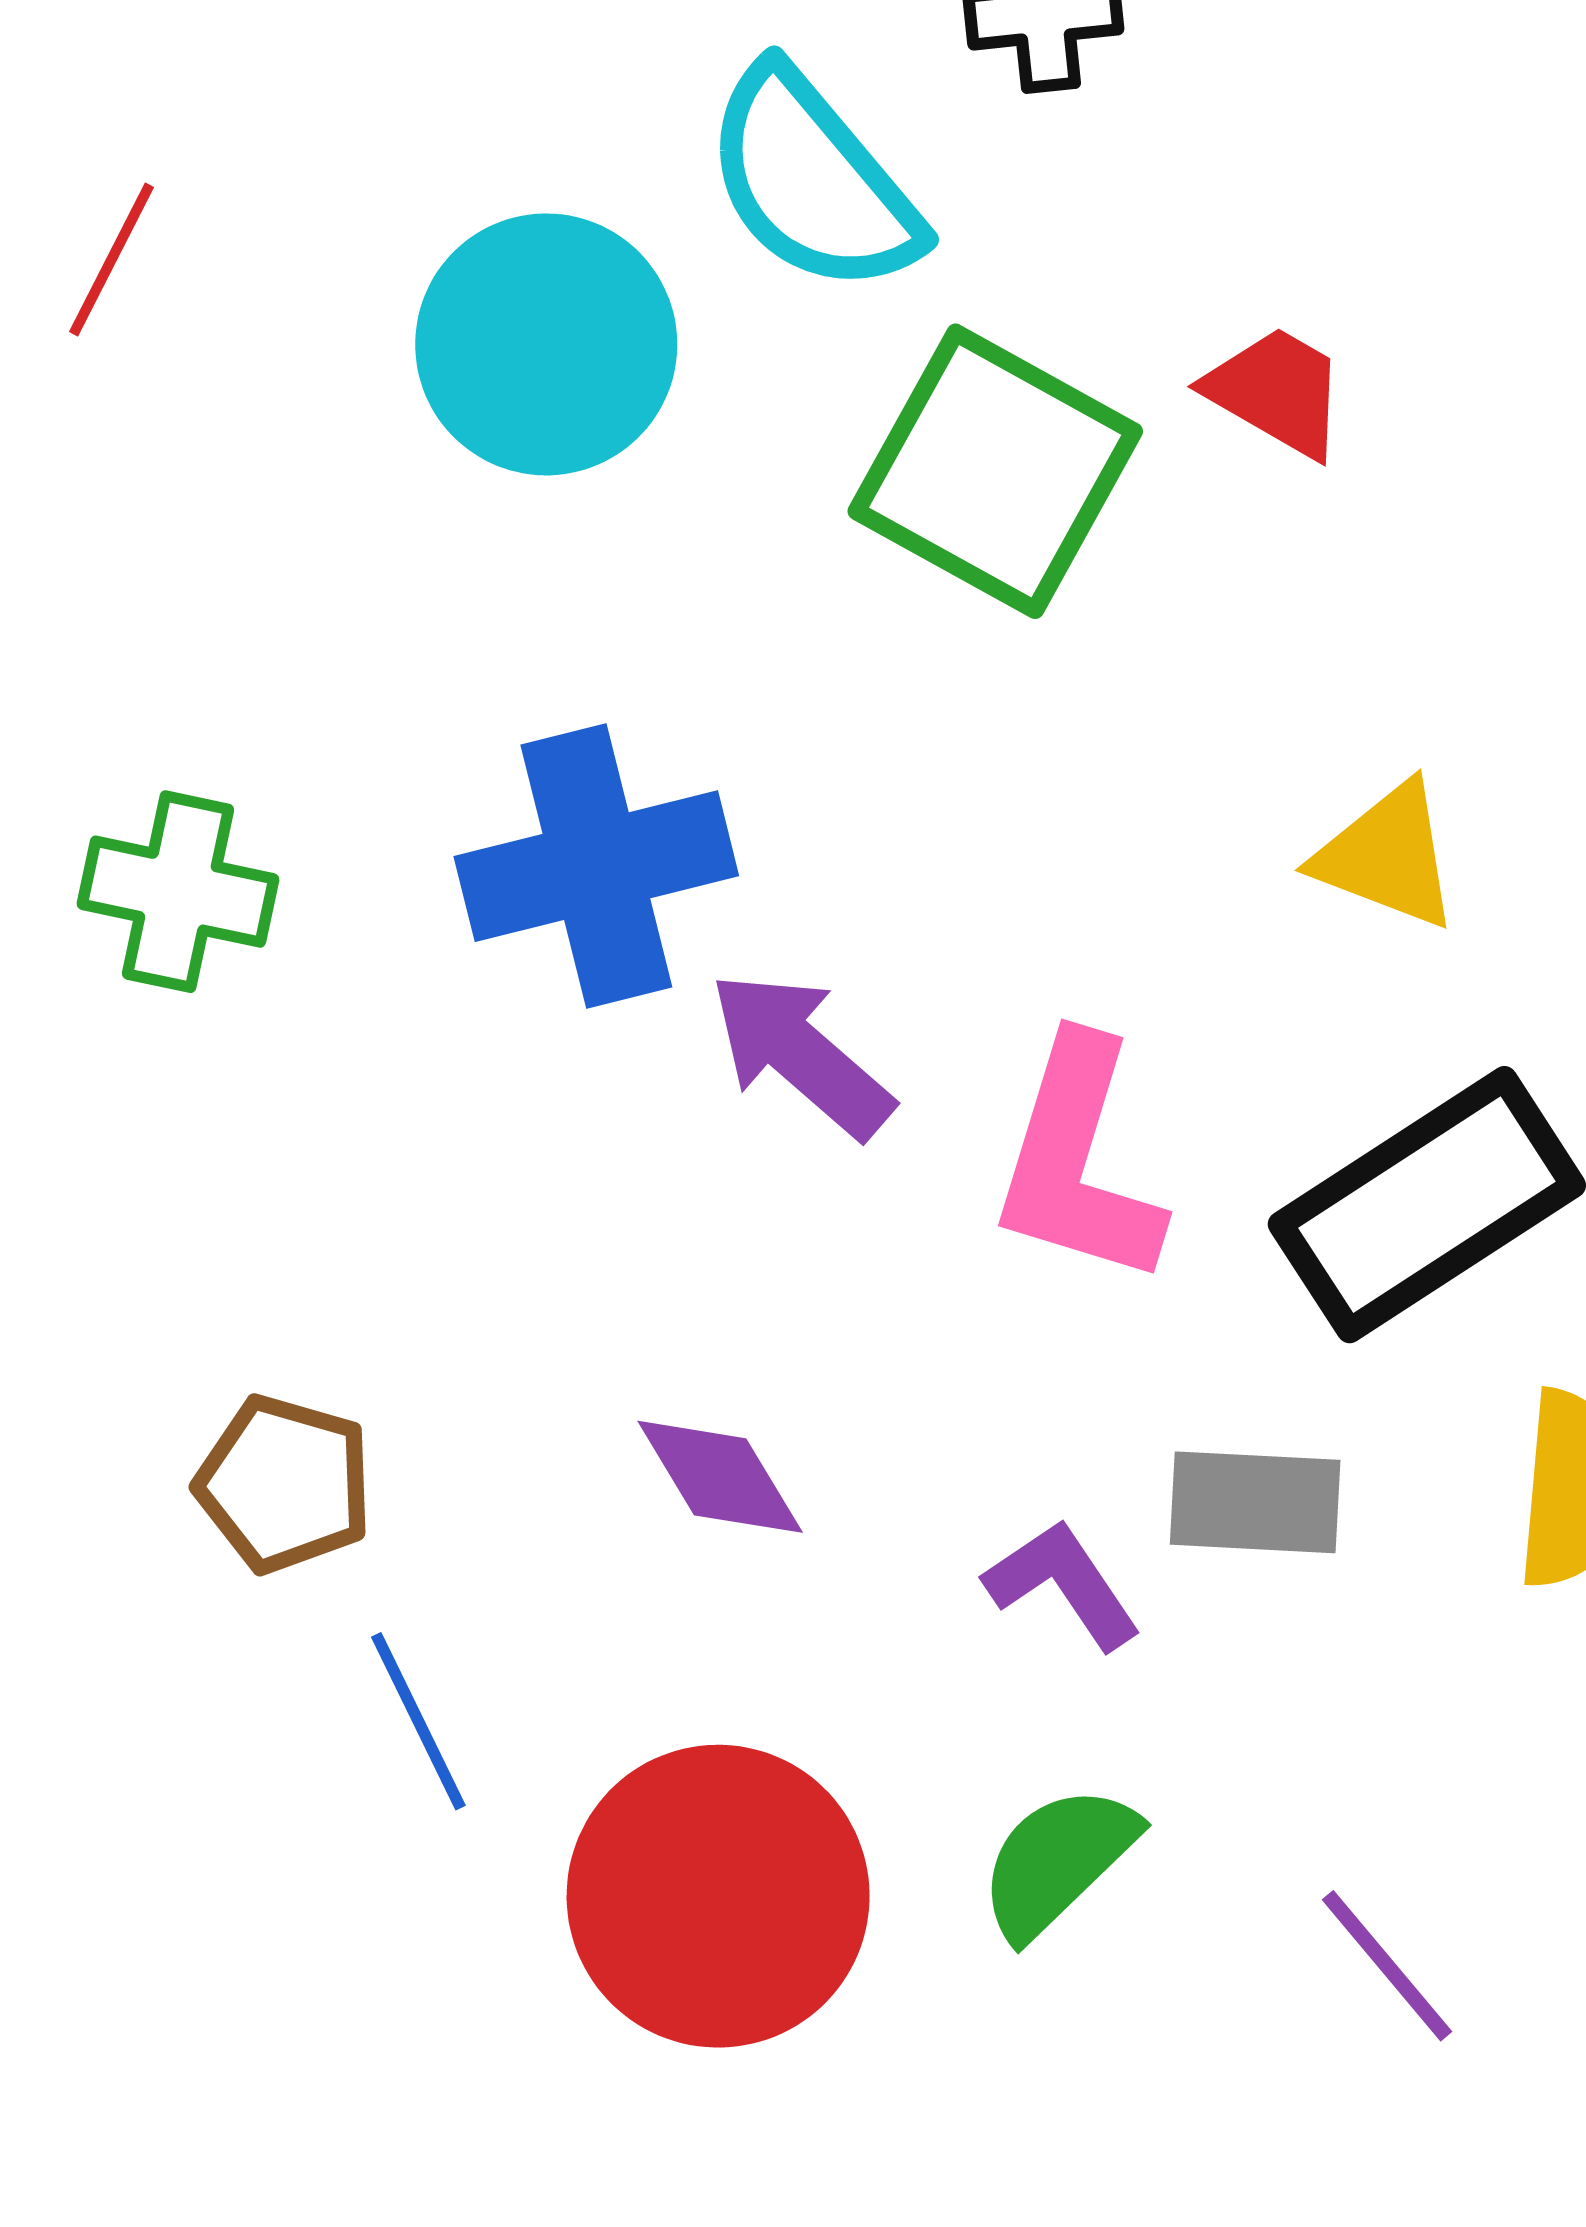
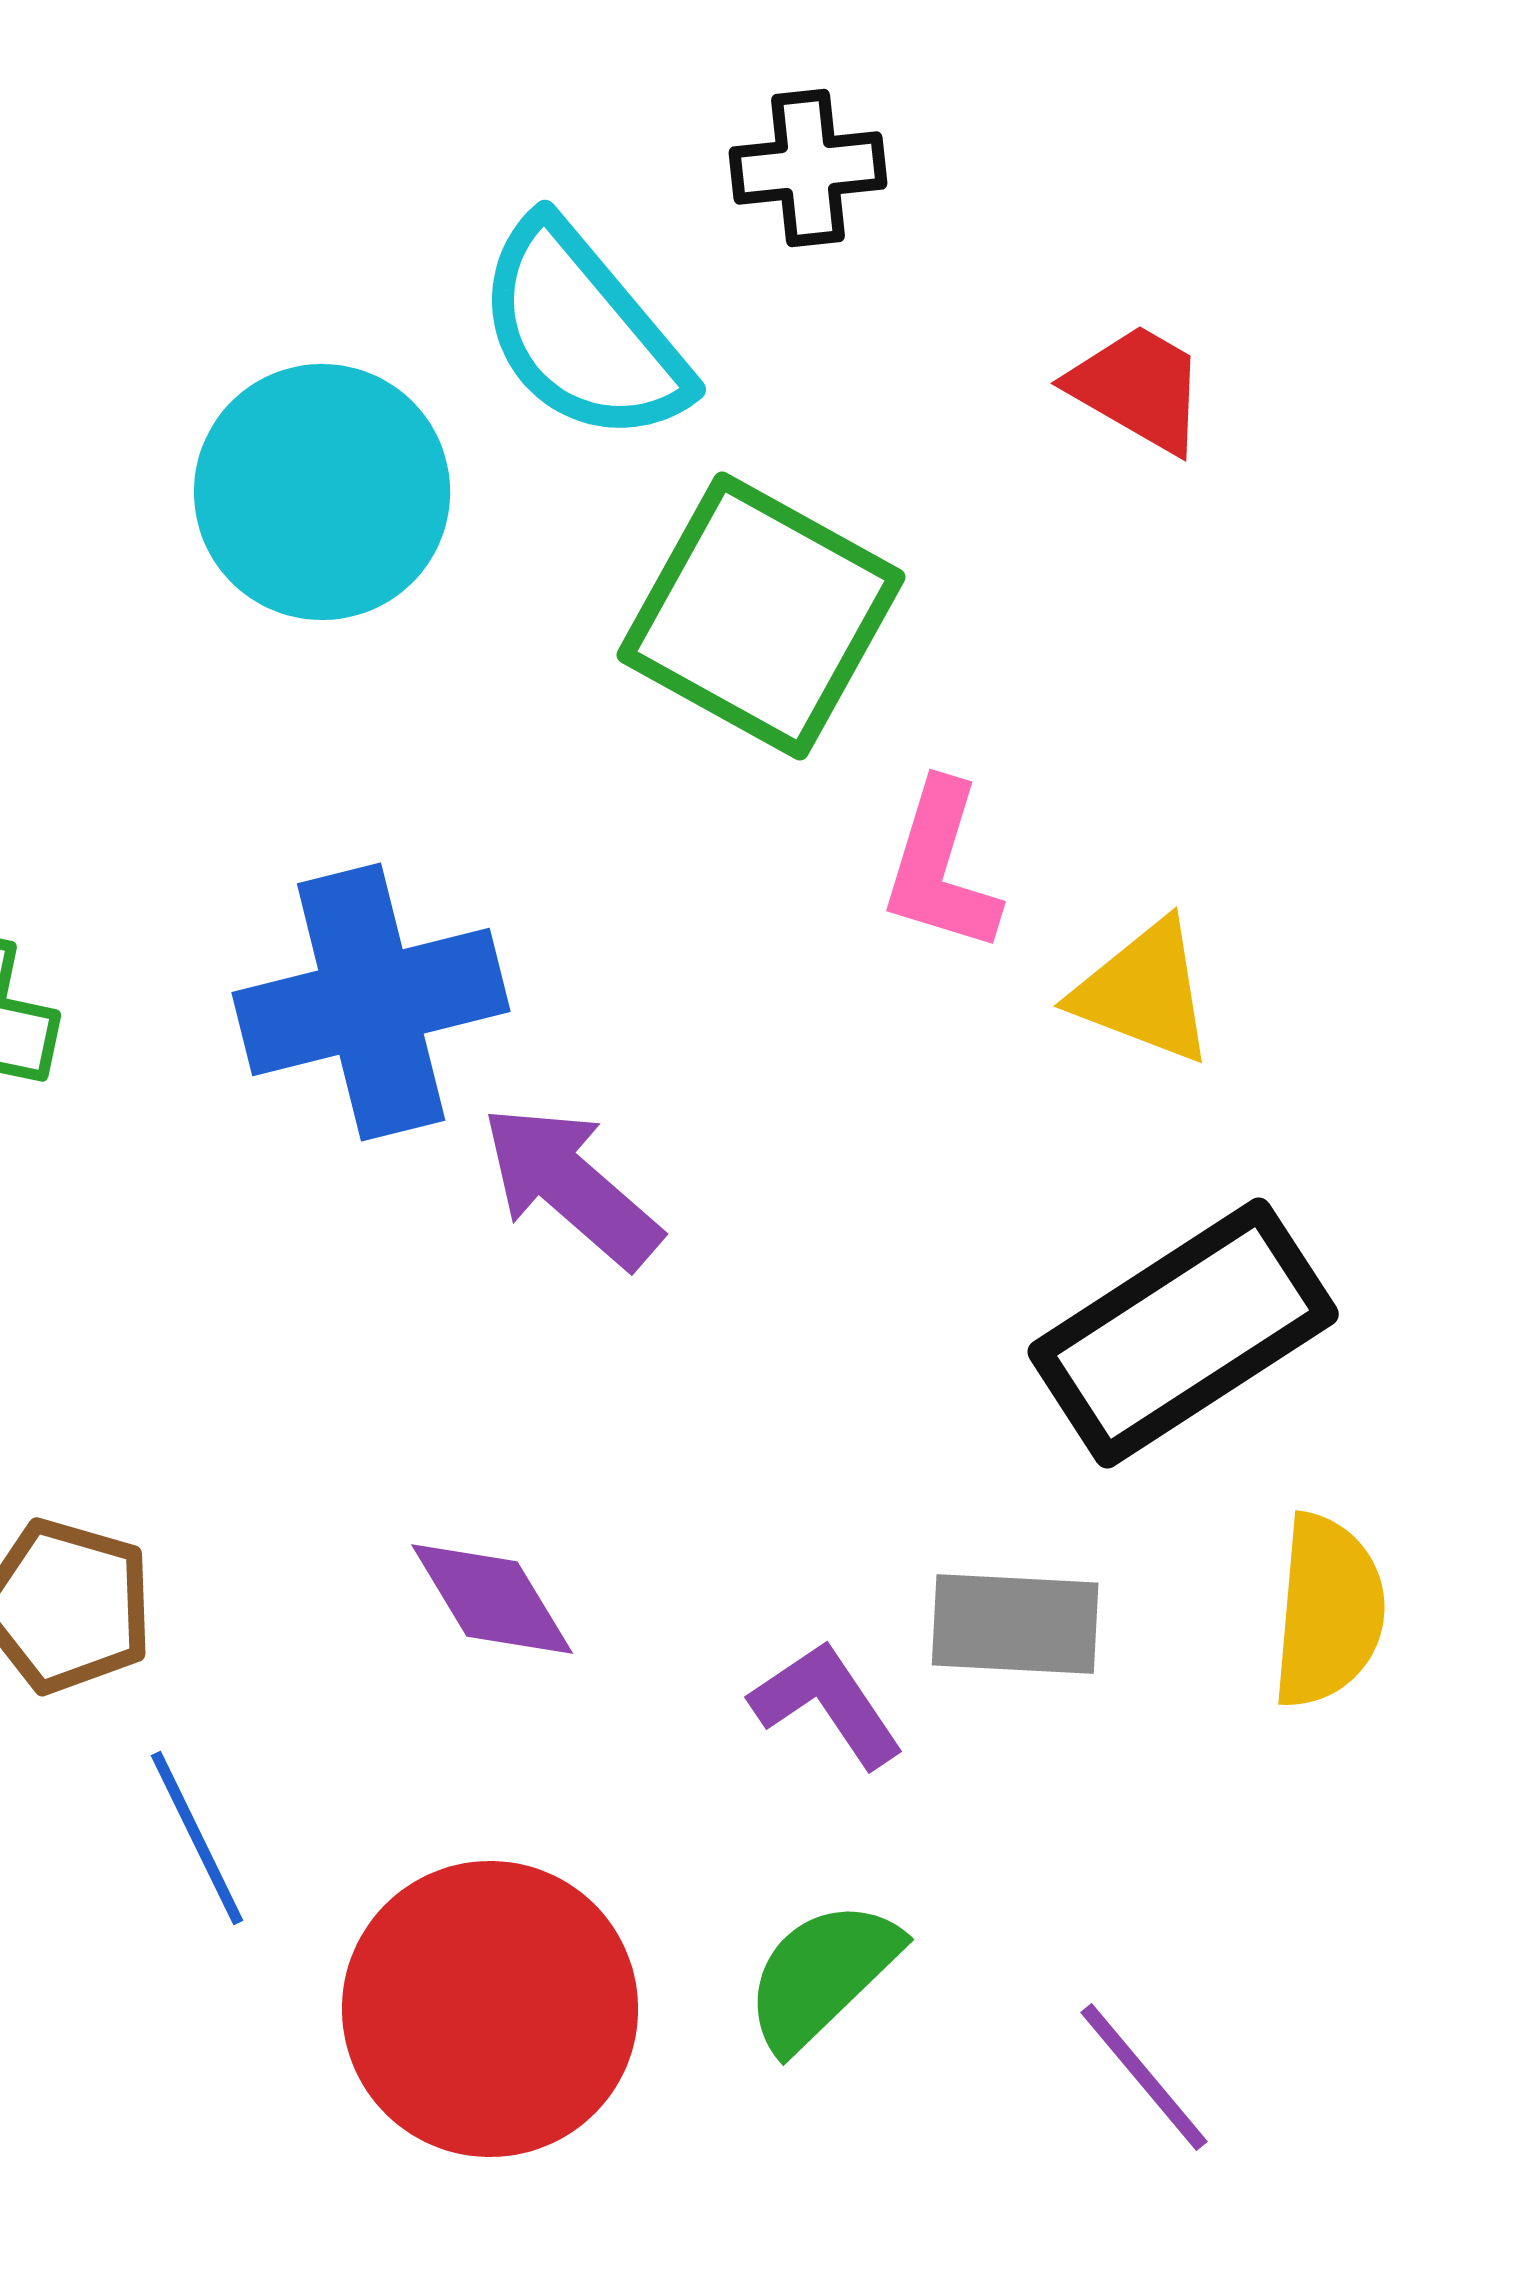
red trapezoid: (1277, 391) -> (1138, 388), moved
pink L-shape: (1078, 1162) -> (941, 867), moved, size x0.7

